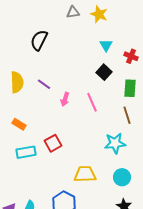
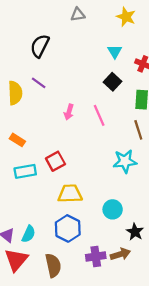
yellow star: (99, 14) -> (126, 17), moved
purple line: (44, 84) -> (39, 83), moved
yellow trapezoid: (85, 174) -> (70, 194), moved
cyan circle: (122, 177) -> (113, 209), moved

